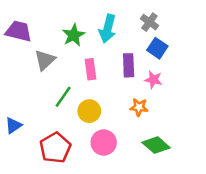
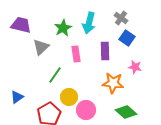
pink star: (153, 80) -> (135, 67), moved
orange star: (139, 107) -> (113, 83), size x1.5
yellow circle: (89, 111) -> (69, 97), moved

